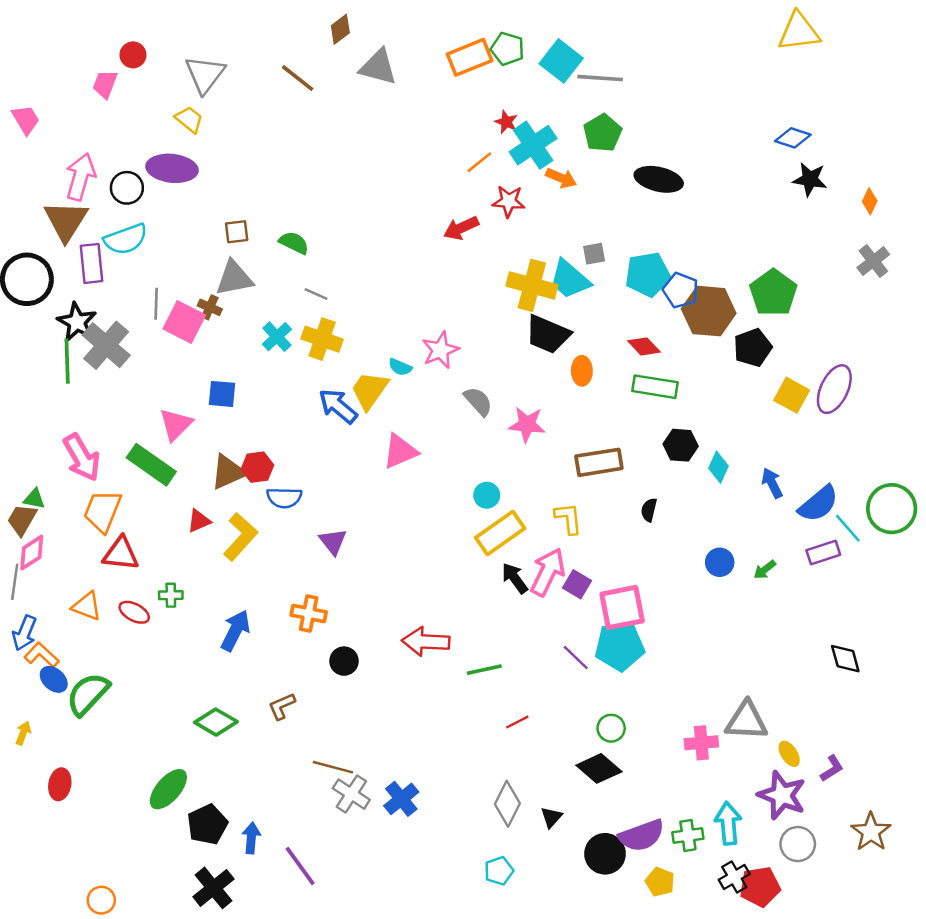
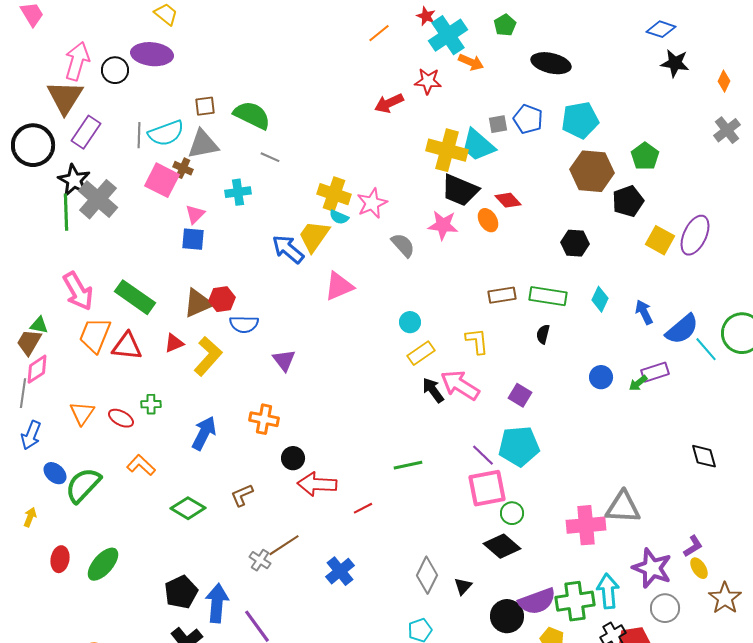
green pentagon: (603, 133) -> (505, 25), size x0.7
orange line: (479, 162) -> (379, 33), moved
cyan semicircle: (126, 239) -> (166, 133), moved
green semicircle: (294, 243) -> (252, 115), size x1.5
purple rectangle: (92, 263) -> (86, 132), turned 40
cyan pentagon: (648, 274) -> (580, 120), moved
blue pentagon: (681, 290) -> (528, 119), moved
green pentagon: (773, 293) -> (645, 156), size x0.7
gray line: (156, 304) -> (139, 135), moved
cyan cross: (277, 337) -> (238, 192), turned 35
yellow cross: (322, 339) -> (334, 194), moved
red diamond: (644, 346) -> (508, 200), moved
orange ellipse: (582, 371) -> (488, 220), turned -30
green rectangle: (655, 387) -> (548, 296), moved
pink triangle: (176, 424) -> (195, 214), moved, size x0.7
pink star: (527, 424) -> (443, 225), moved
black hexagon: (681, 445) -> (575, 243), moved
brown rectangle: (599, 462) -> (502, 295), size x0.7
yellow rectangle: (500, 533) -> (421, 353), size x0.7
purple rectangle: (823, 553) -> (655, 372), moved
red triangle: (121, 554) -> (127, 346), moved
pink arrow: (548, 572) -> (460, 385), turned -84
purple square: (577, 584) -> (520, 395), moved
orange triangle: (87, 606) -> (82, 413), turned 44
pink square: (622, 607) -> (487, 488), moved
red arrow: (426, 642) -> (317, 484), moved
orange L-shape: (42, 655) -> (141, 465), moved
red line: (517, 722) -> (363, 508), moved
pink cross: (701, 743) -> (586, 525), size x1.4
yellow ellipse: (789, 754) -> (699, 568), moved
brown line: (333, 767) -> (284, 545), turned -48
green ellipse: (168, 789) -> (103, 564), moved
gray cross: (351, 794) -> (260, 560), moved, size x0.7
green cross: (688, 835) -> (575, 601), size x1.5
blue arrow: (251, 838) -> (217, 603), size x1.5

